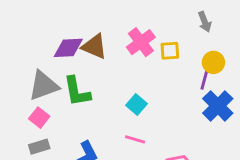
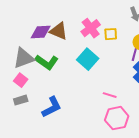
green L-shape: (77, 91) -> (47, 62), turned -45
cyan square: (136, 105) -> (88, 59), moved, size x1.5
pink line: (135, 139) -> (110, 95), moved

